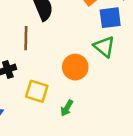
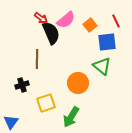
yellow square: (37, 91) -> (46, 103), turned -36
green arrow: (67, 108) -> (71, 117), size x1.5

